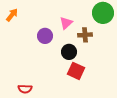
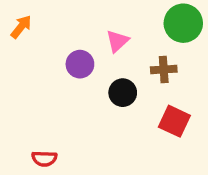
brown cross: (85, 35) -> (164, 70), moved
red square: (76, 71) -> (174, 121), moved

